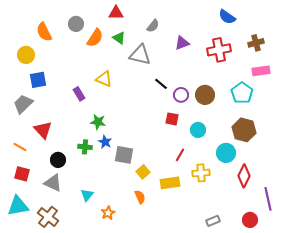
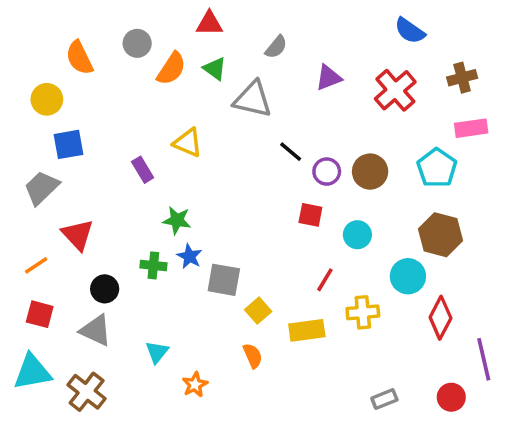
red cross: (219, 50) -> (395, 90), turned -30
orange line: (20, 147) -> (36, 265), turned -64

